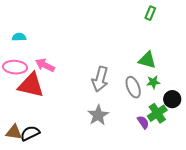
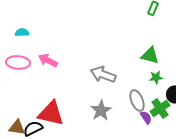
gray arrow: (100, 79) -> (103, 74), turned 95
red triangle: (31, 85) -> (51, 113), moved
gray ellipse: (133, 87) -> (137, 100), moved

